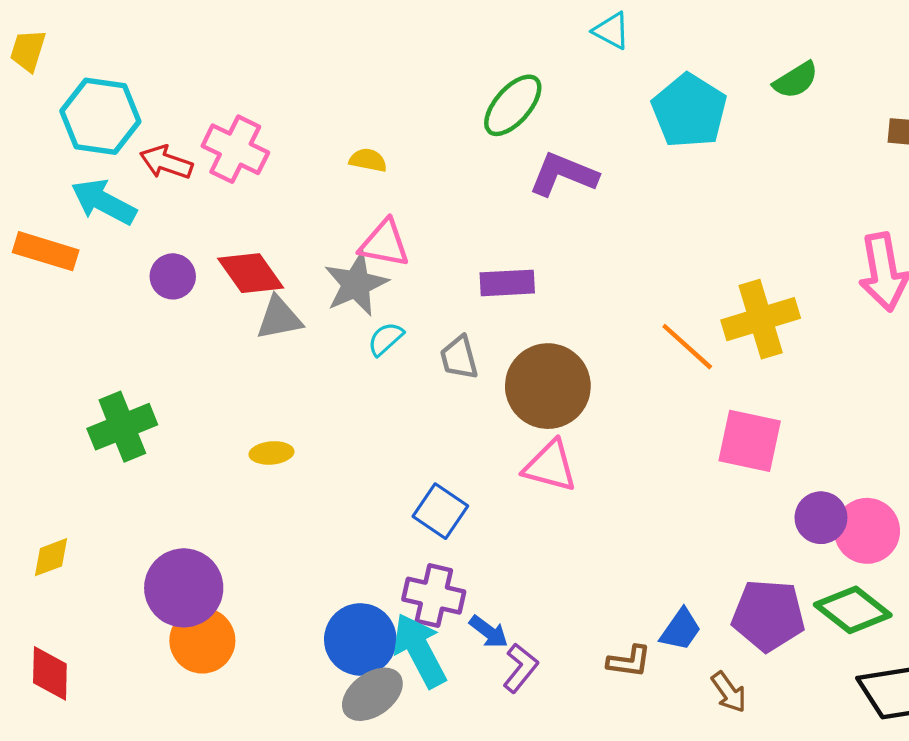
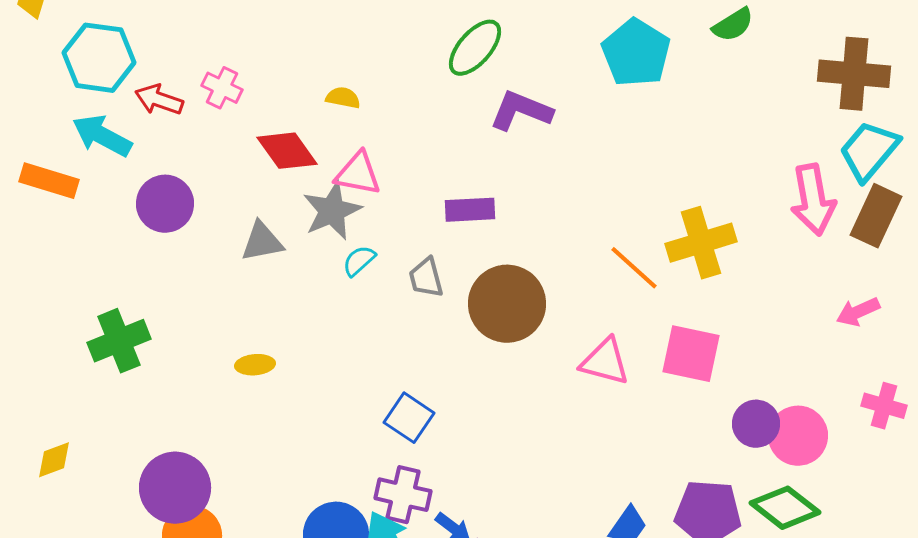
pink cross: (235, 149) -> (222, 88), size x0.7
red diamond: (251, 273) -> (287, 151), moved
purple circle: (173, 276) -> (165, 204), size x1.4
pink triangle: (550, 466) -> (605, 362), moved

